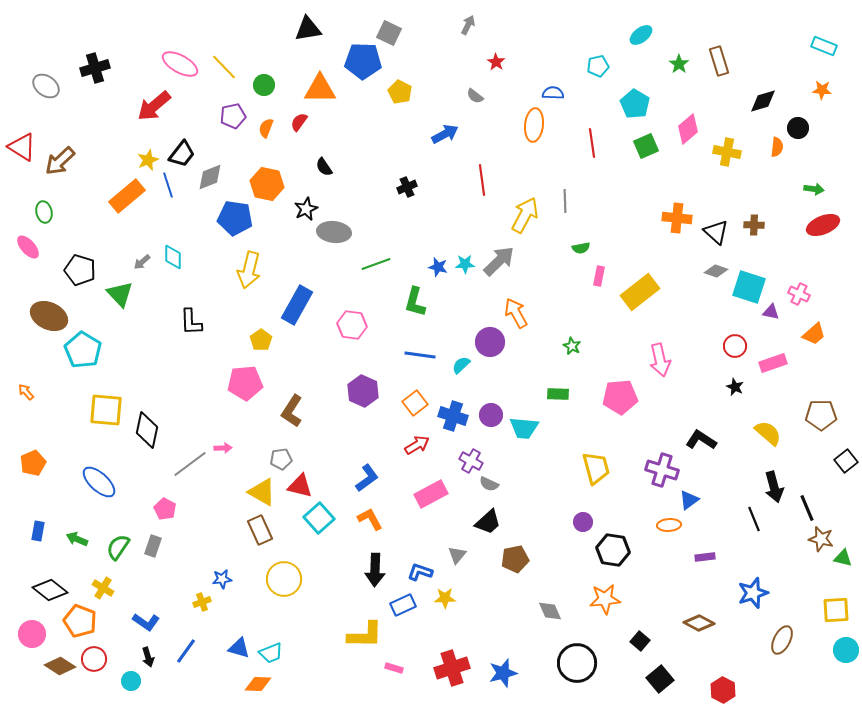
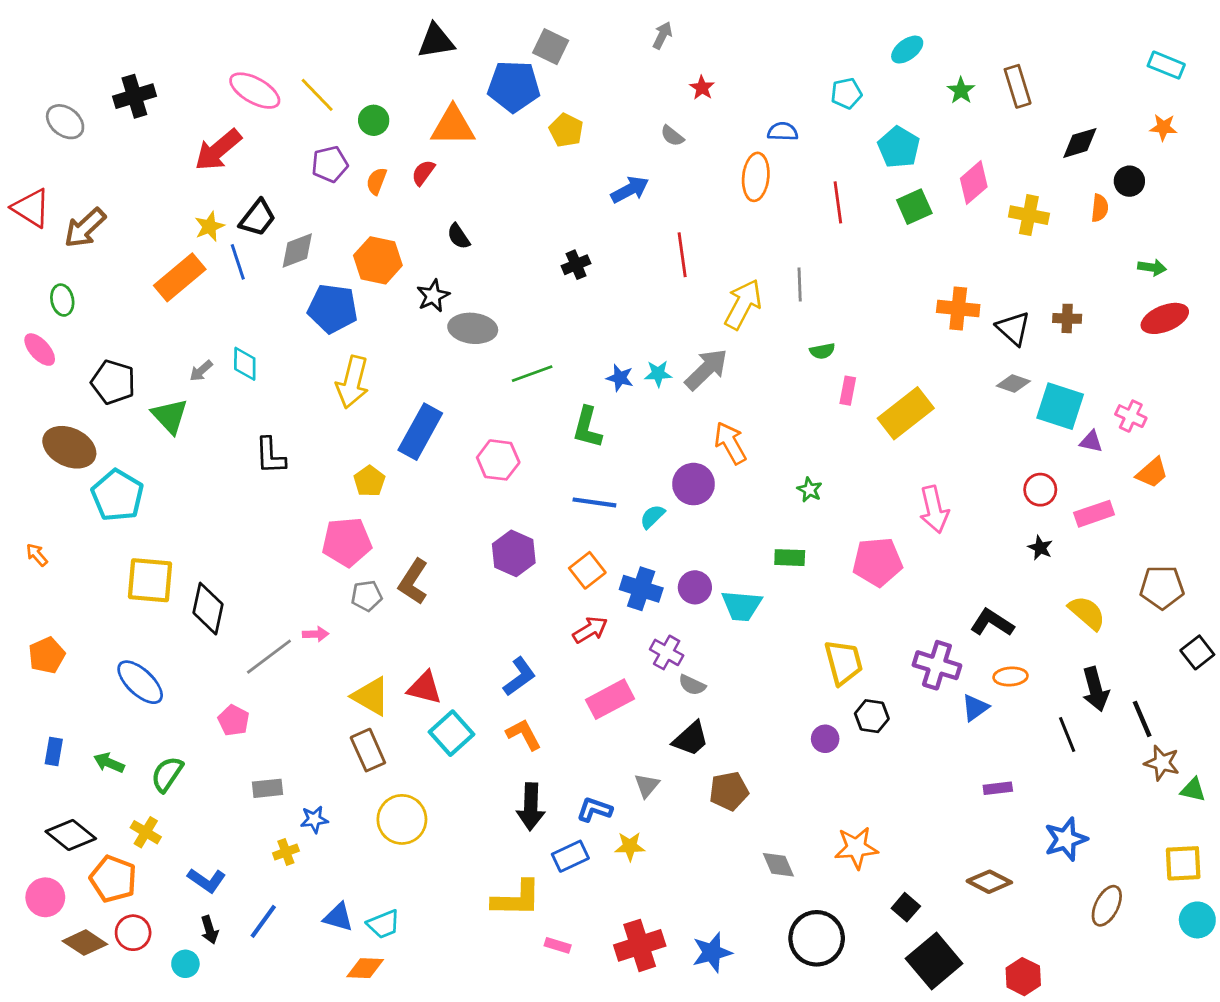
gray pentagon: (281, 459) -> (367, 596), moved
orange ellipse: (669, 525) -> (1011, 676), moved
gray rectangle: (153, 546) -> (267, 788), moved, turned 65
black hexagon: (613, 550) -> (872, 716), moved, size x0.7
black square: (660, 679) -> (934, 961), size x1.4

